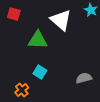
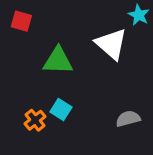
white triangle: (61, 20) -> (111, 44), moved
orange cross: (22, 90) -> (35, 120), moved

